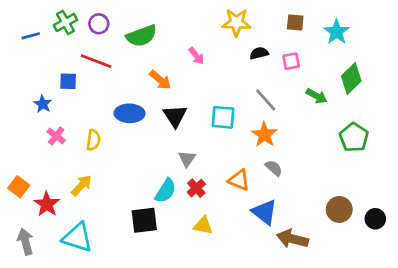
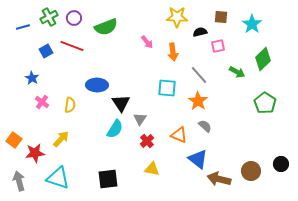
black semicircle: (259, 53) -> (200, 32), moved
orange arrow: (160, 80) -> (173, 52), moved, turned 42
blue square: (68, 81) -> (46, 51), moved, turned -32
black triangle: (175, 116) -> (121, 103), moved
cyan semicircle: (166, 191) -> (115, 129), moved
red star: (47, 204) -> (35, 153), turned 30
brown circle: (339, 209) -> (251, 171), moved
black square: (144, 220) -> (108, 179), moved

